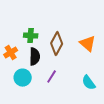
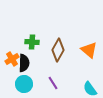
black semicircle: (35, 57) -> (24, 63), moved
purple line: (52, 77) -> (53, 83), turned -64

